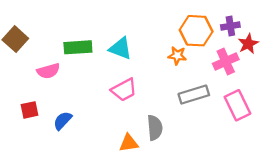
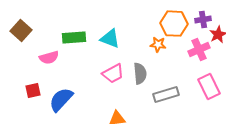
gray rectangle: (194, 95) -> (166, 95), moved
blue semicircle: (63, 121) -> (61, 100), size x1.5
gray semicircle: (155, 128) -> (140, 74), moved

